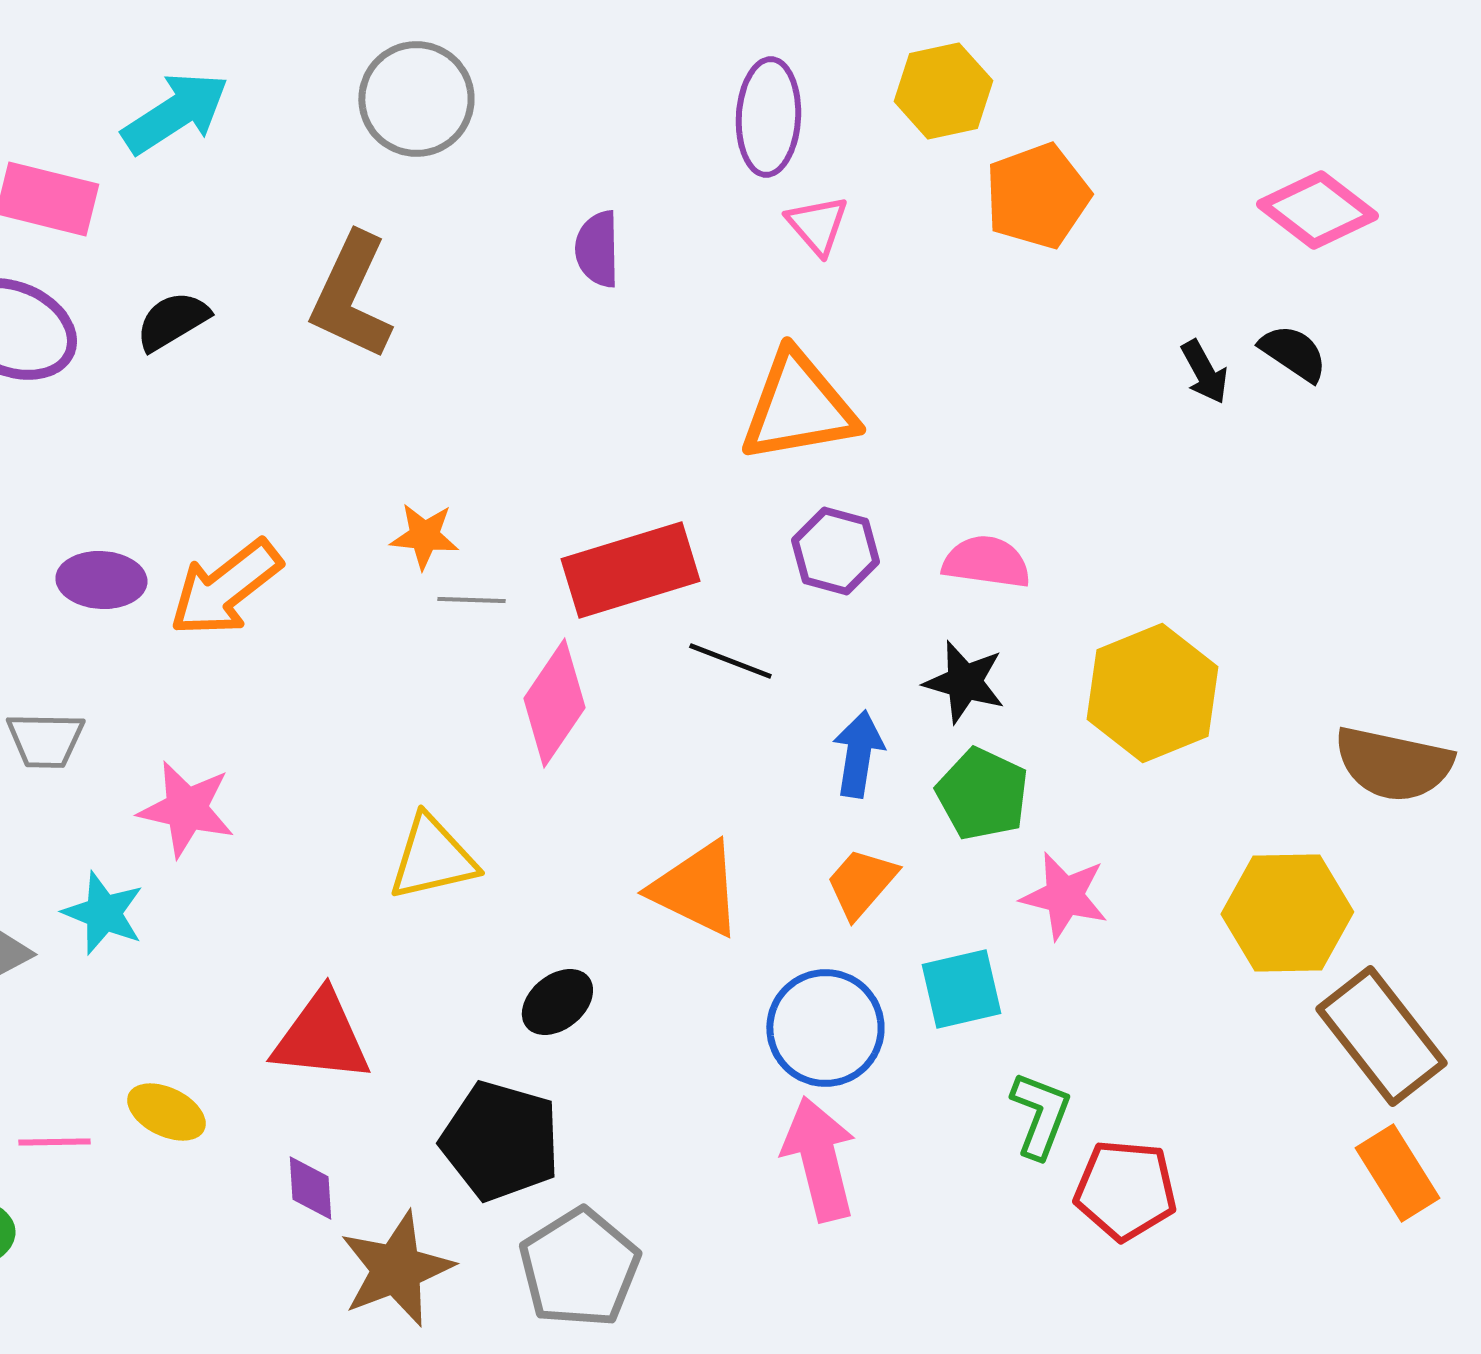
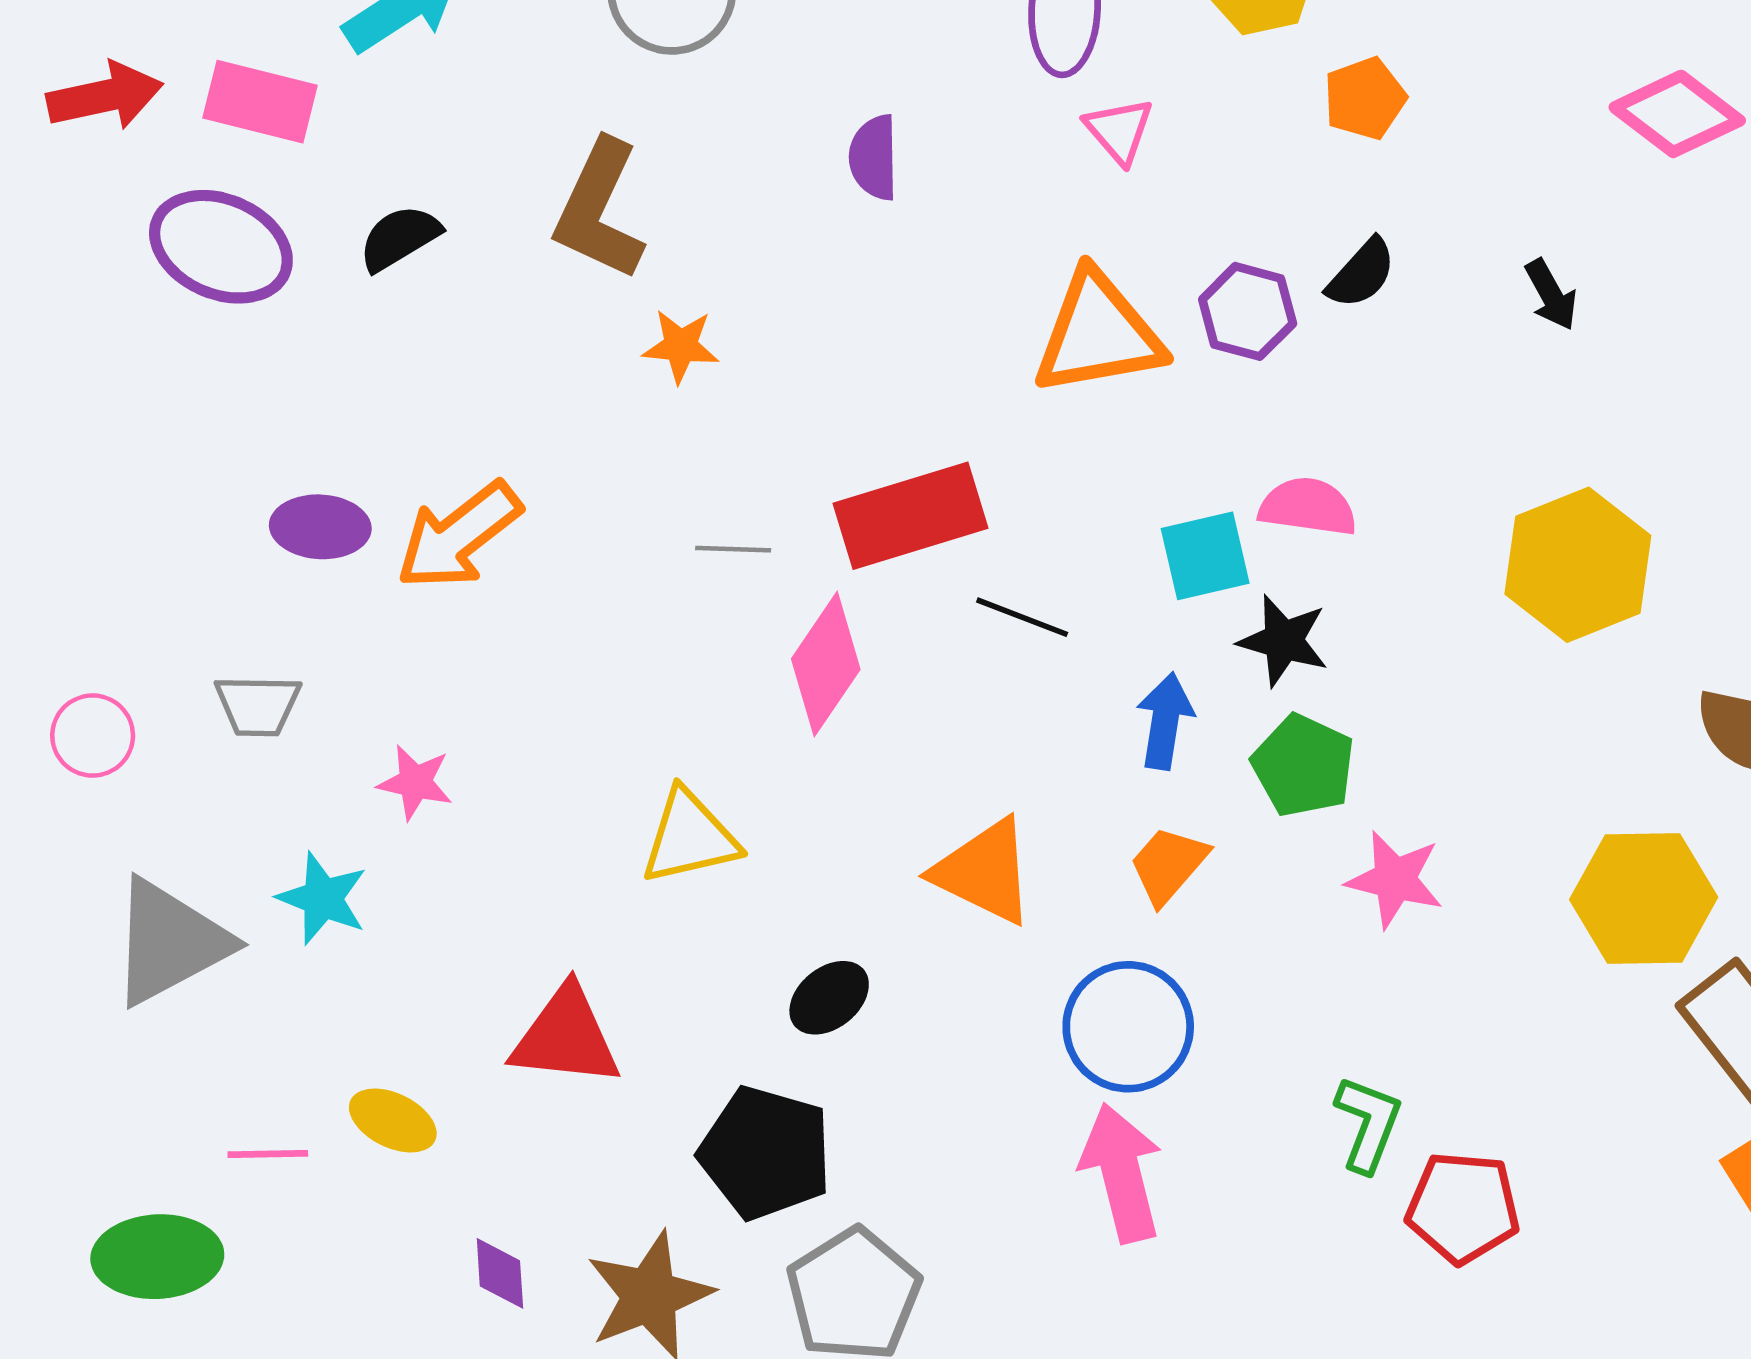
orange pentagon: (1037, 196) -> (1365, 98), size x0.7
black semicircle: (1293, 353) -> (1361, 274), moved, turned 98
orange star: (424, 536) -> (681, 346), moved
purple hexagon: (835, 551) -> (1248, 311), moved
yellow hexagon: (1152, 693) -> (1578, 565), moved
pink star: (186, 809) -> (415, 782), size x0.7
cyan square: (961, 989) -> (1205, 556), moved
purple diamond: (310, 1188) -> (500, 1273), moved

